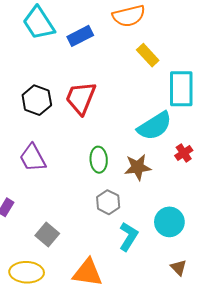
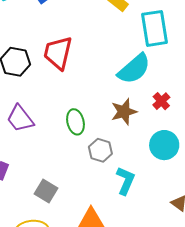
red cross: (184, 153) -> (161, 101), moved
green ellipse: (99, 160) -> (75, 122), moved
cyan circle: (169, 222) -> (164, 145), moved

